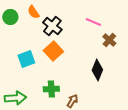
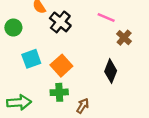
green circle: (10, 17) -> (13, 28), moved
orange square: (53, 51) -> (61, 66), moved

